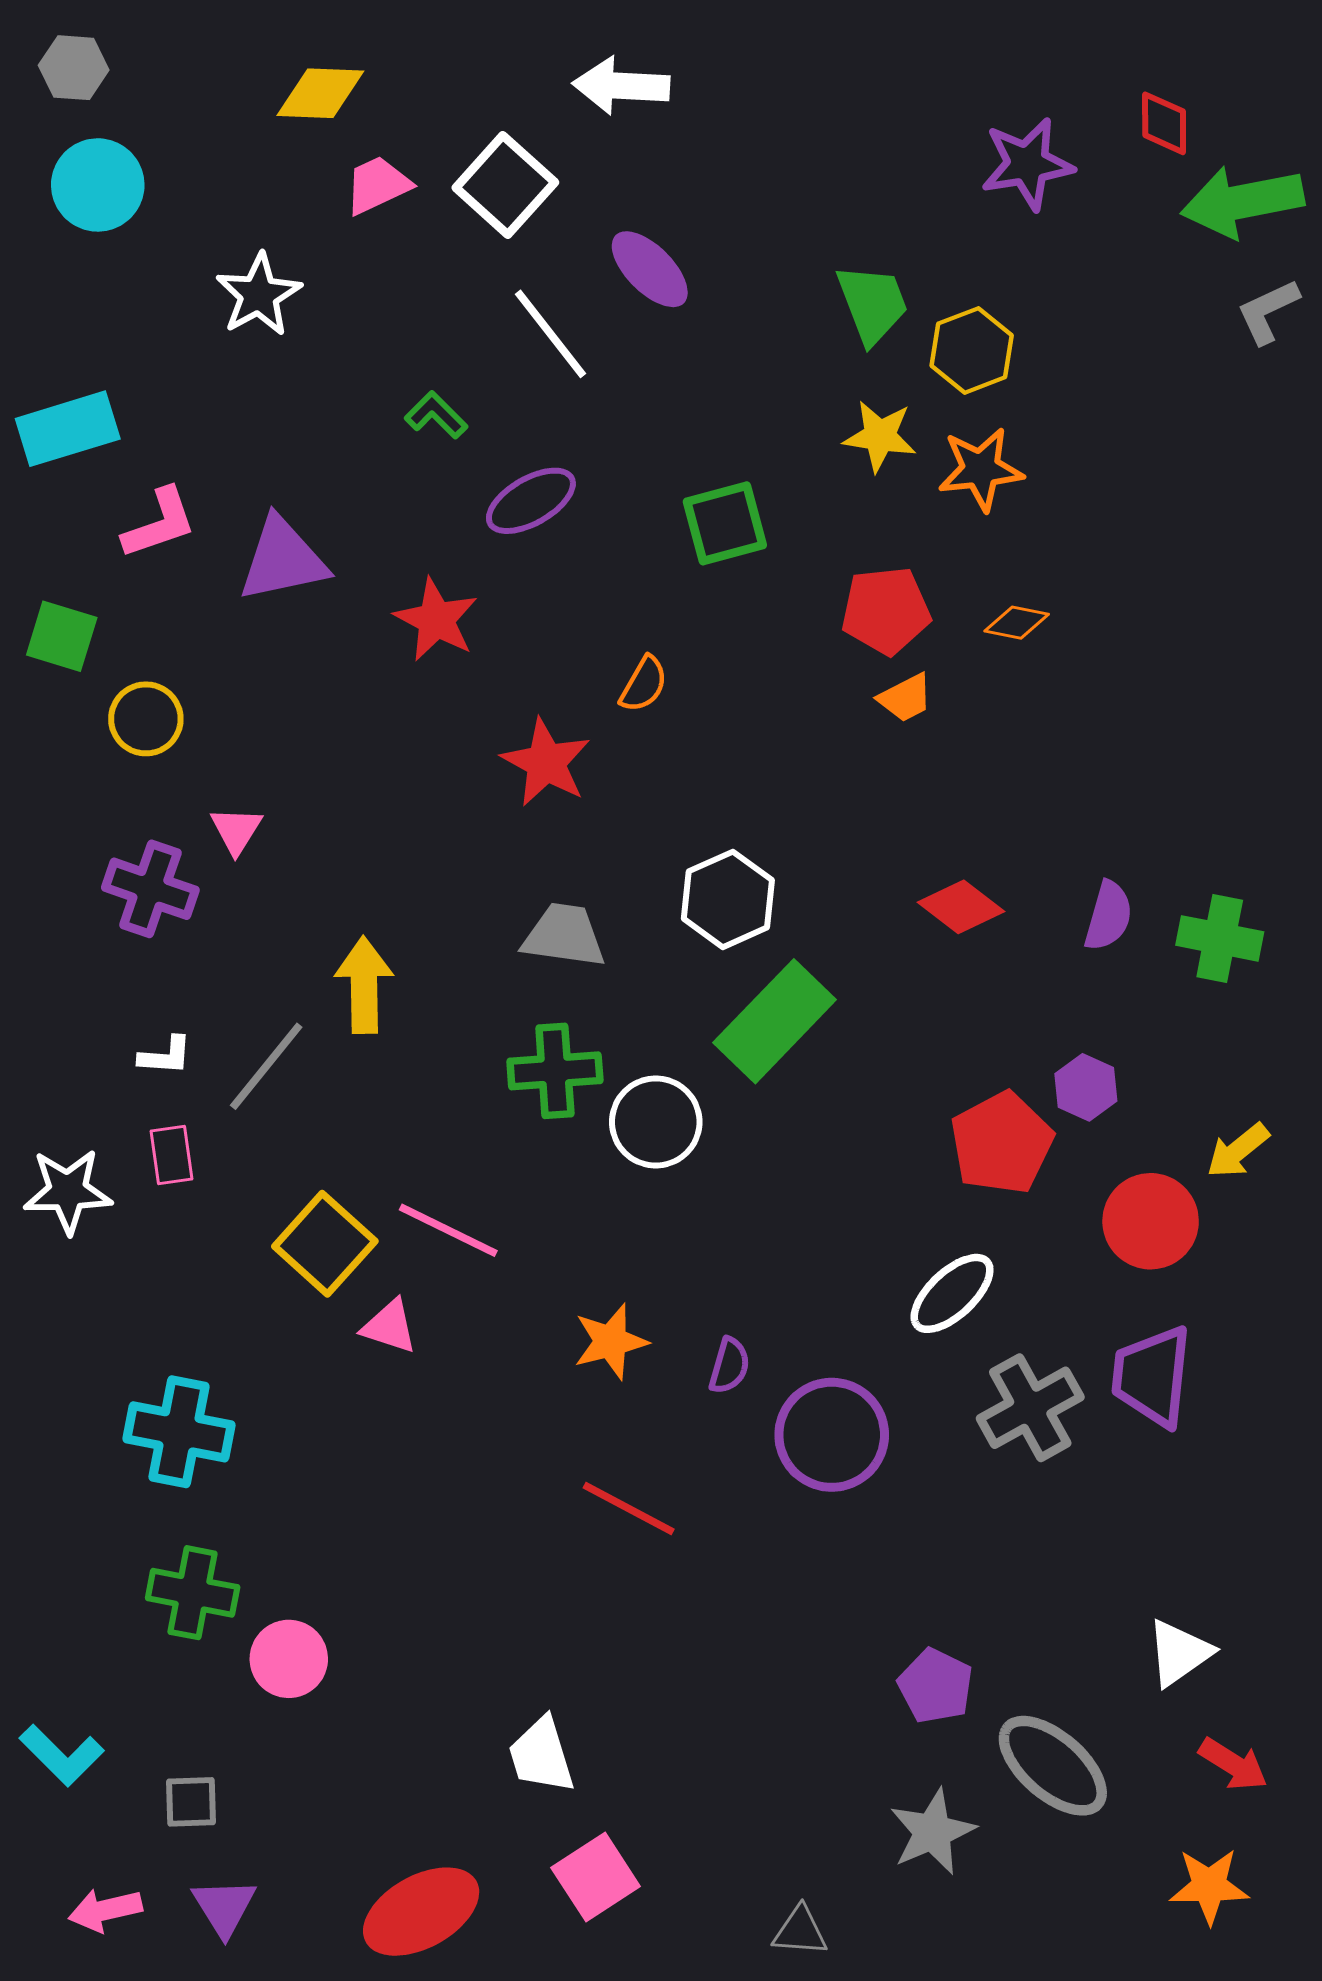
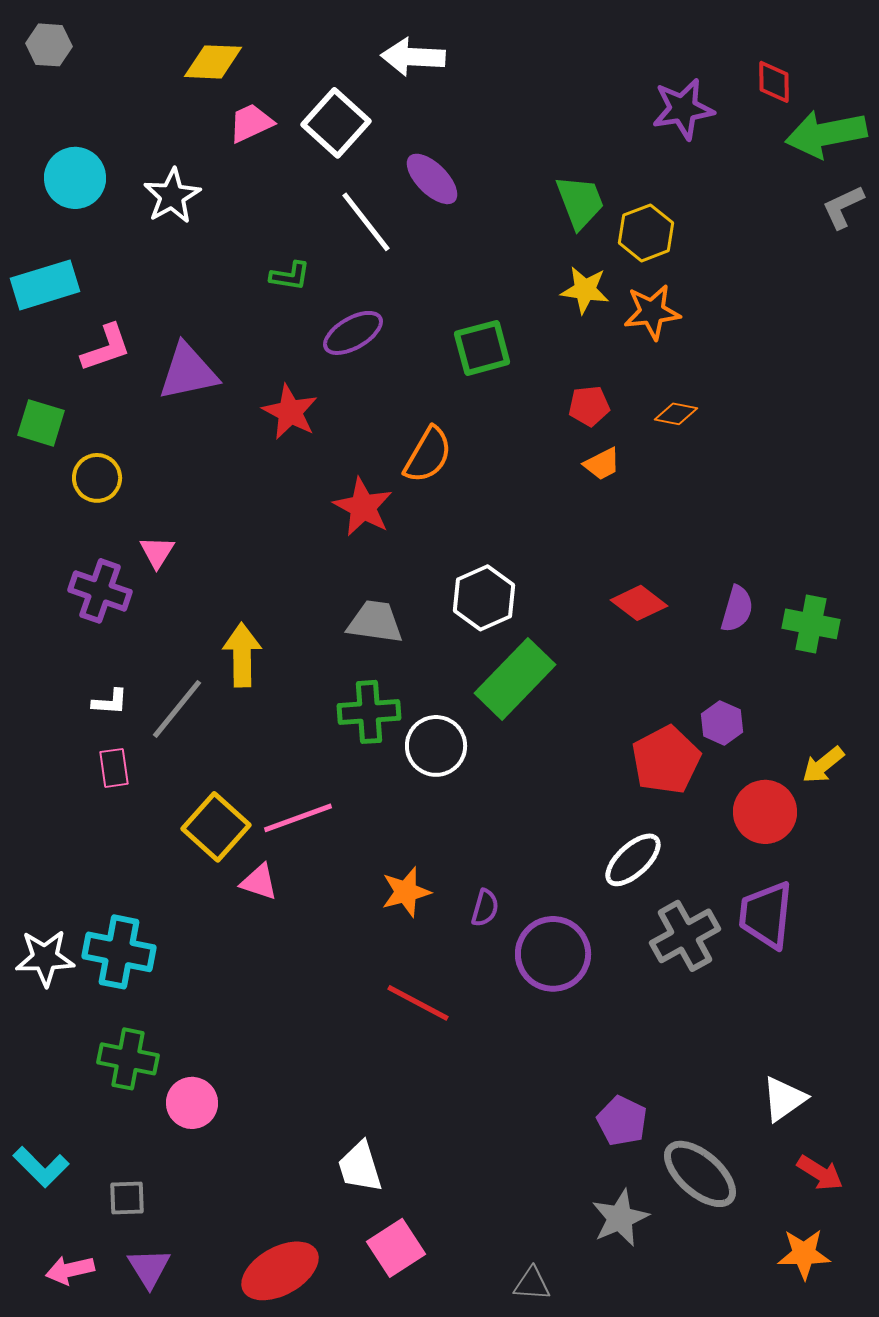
cyan circle: (98, 185) -> (75, 178), moved
green L-shape: (436, 415) -> (290, 276), turned 144
red pentagon: (886, 611) -> (589, 406), size x0.7
orange semicircle: (644, 684) -> (428, 455), size x1.5
white star: (68, 1191) -> (45, 958), moved
pink line: (448, 1230) -> (298, 818), turned -46

